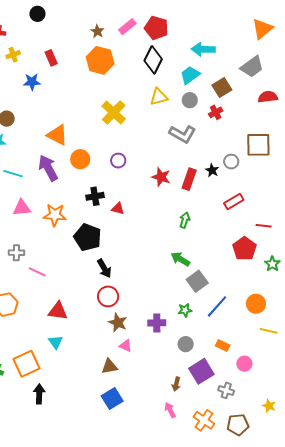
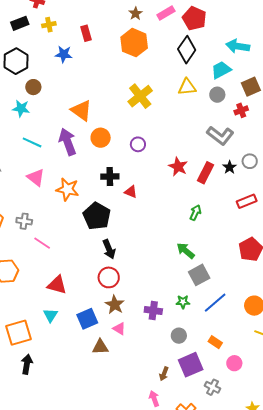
gray L-shape: (182, 134) -> (220, 136), moved
pink triangle: (22, 208) -> (36, 177), turned 36
blue square: (112, 399) -> (87, 319), moved

